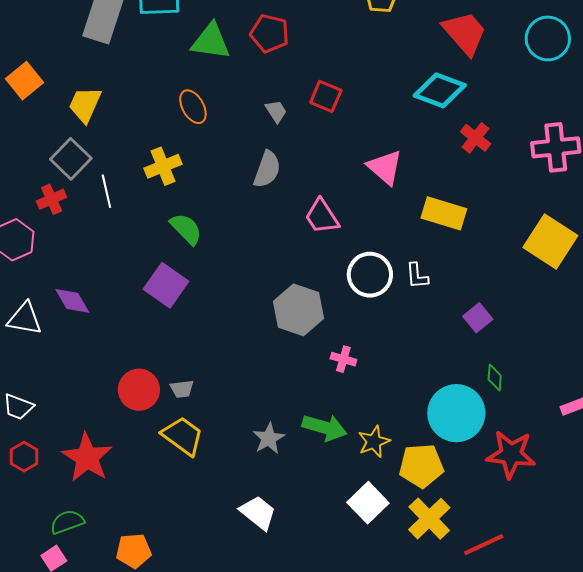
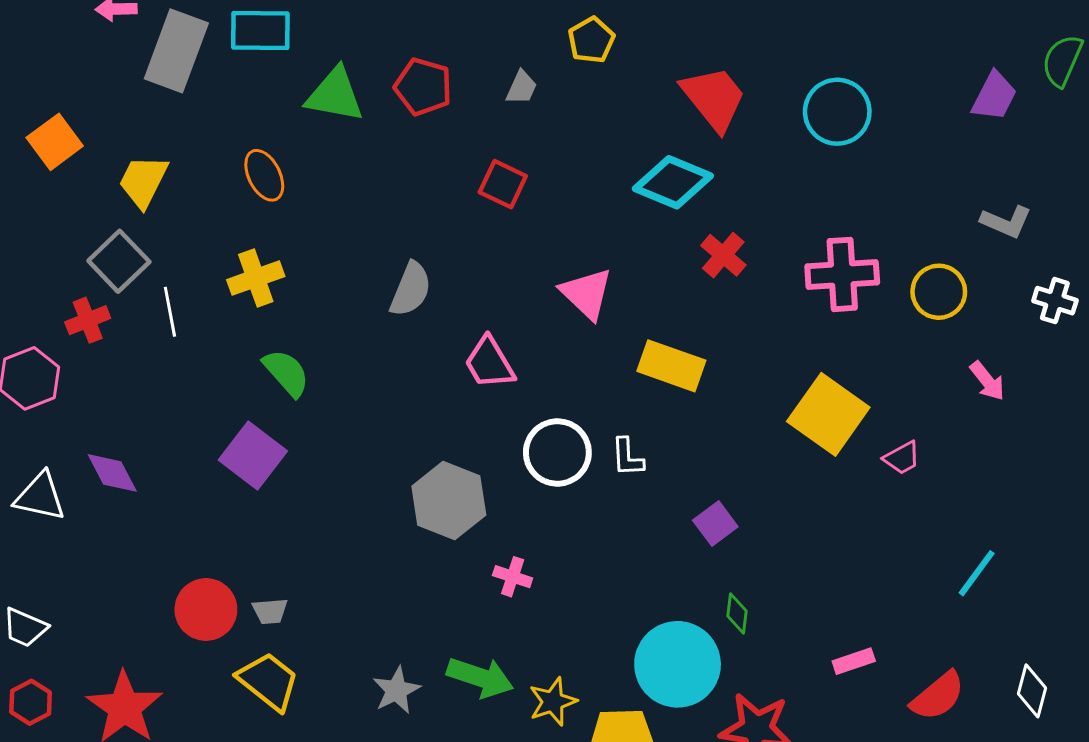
orange ellipse: (193, 107) -> (264, 175), moved
gray trapezoid: (276, 111) -> (522, 88), moved, turned 55

